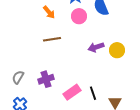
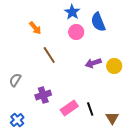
orange arrow: (49, 12) -> (35, 28), moved
brown line: (52, 39) -> (49, 55), turned 66
gray semicircle: (18, 77) -> (15, 80), moved

